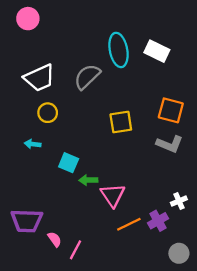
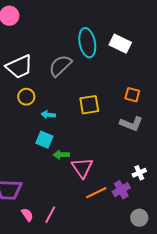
orange square: (171, 110) -> (132, 95), size x0.7
cyan arrow: (33, 144) -> (48, 115), moved
pink semicircle: (55, 239) -> (27, 215), moved

